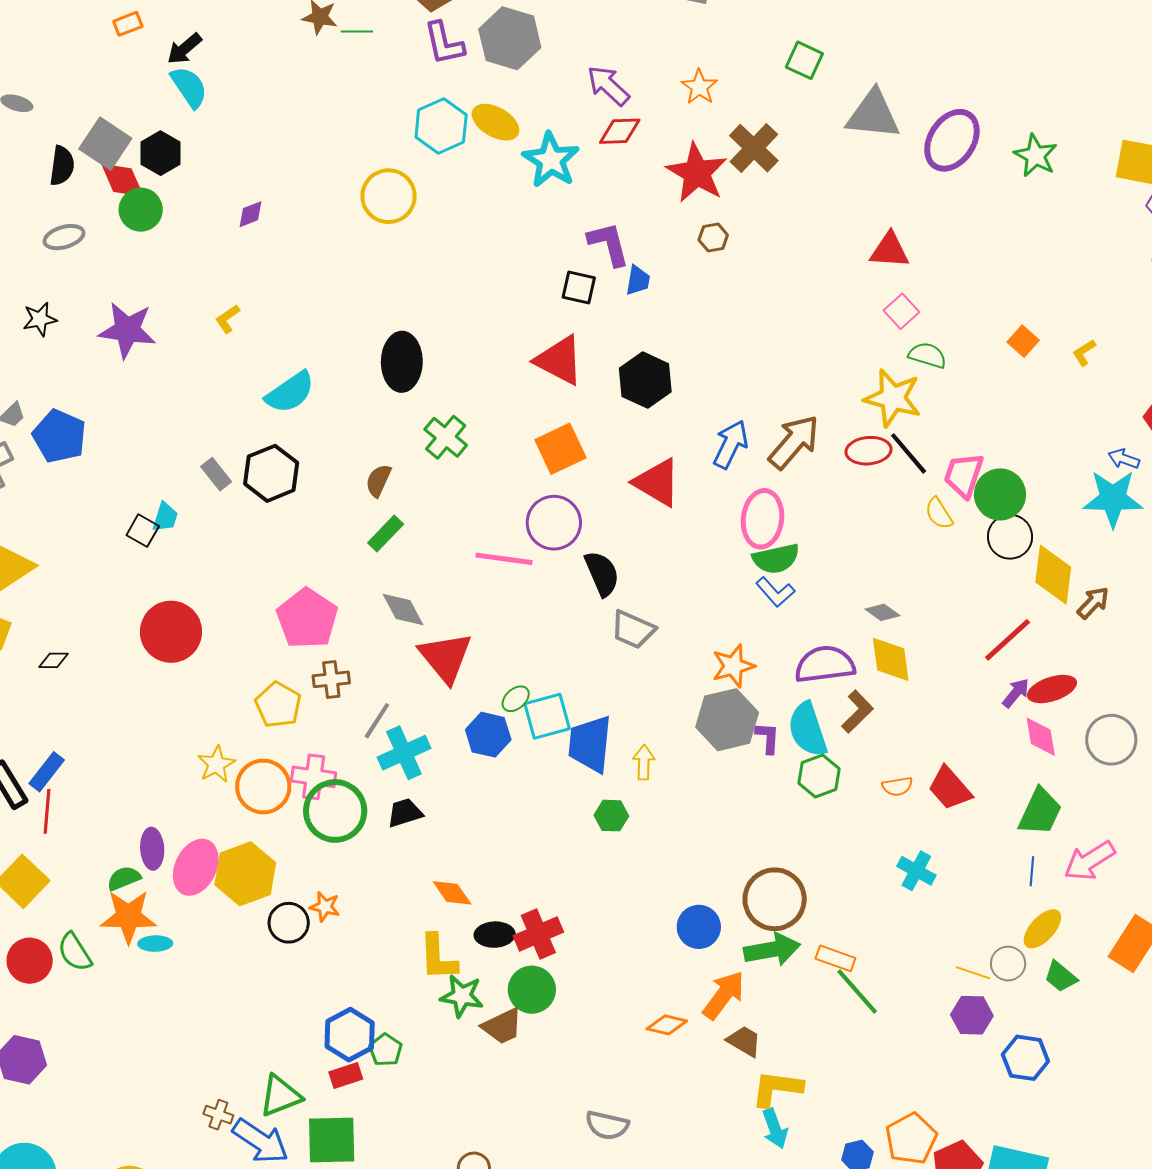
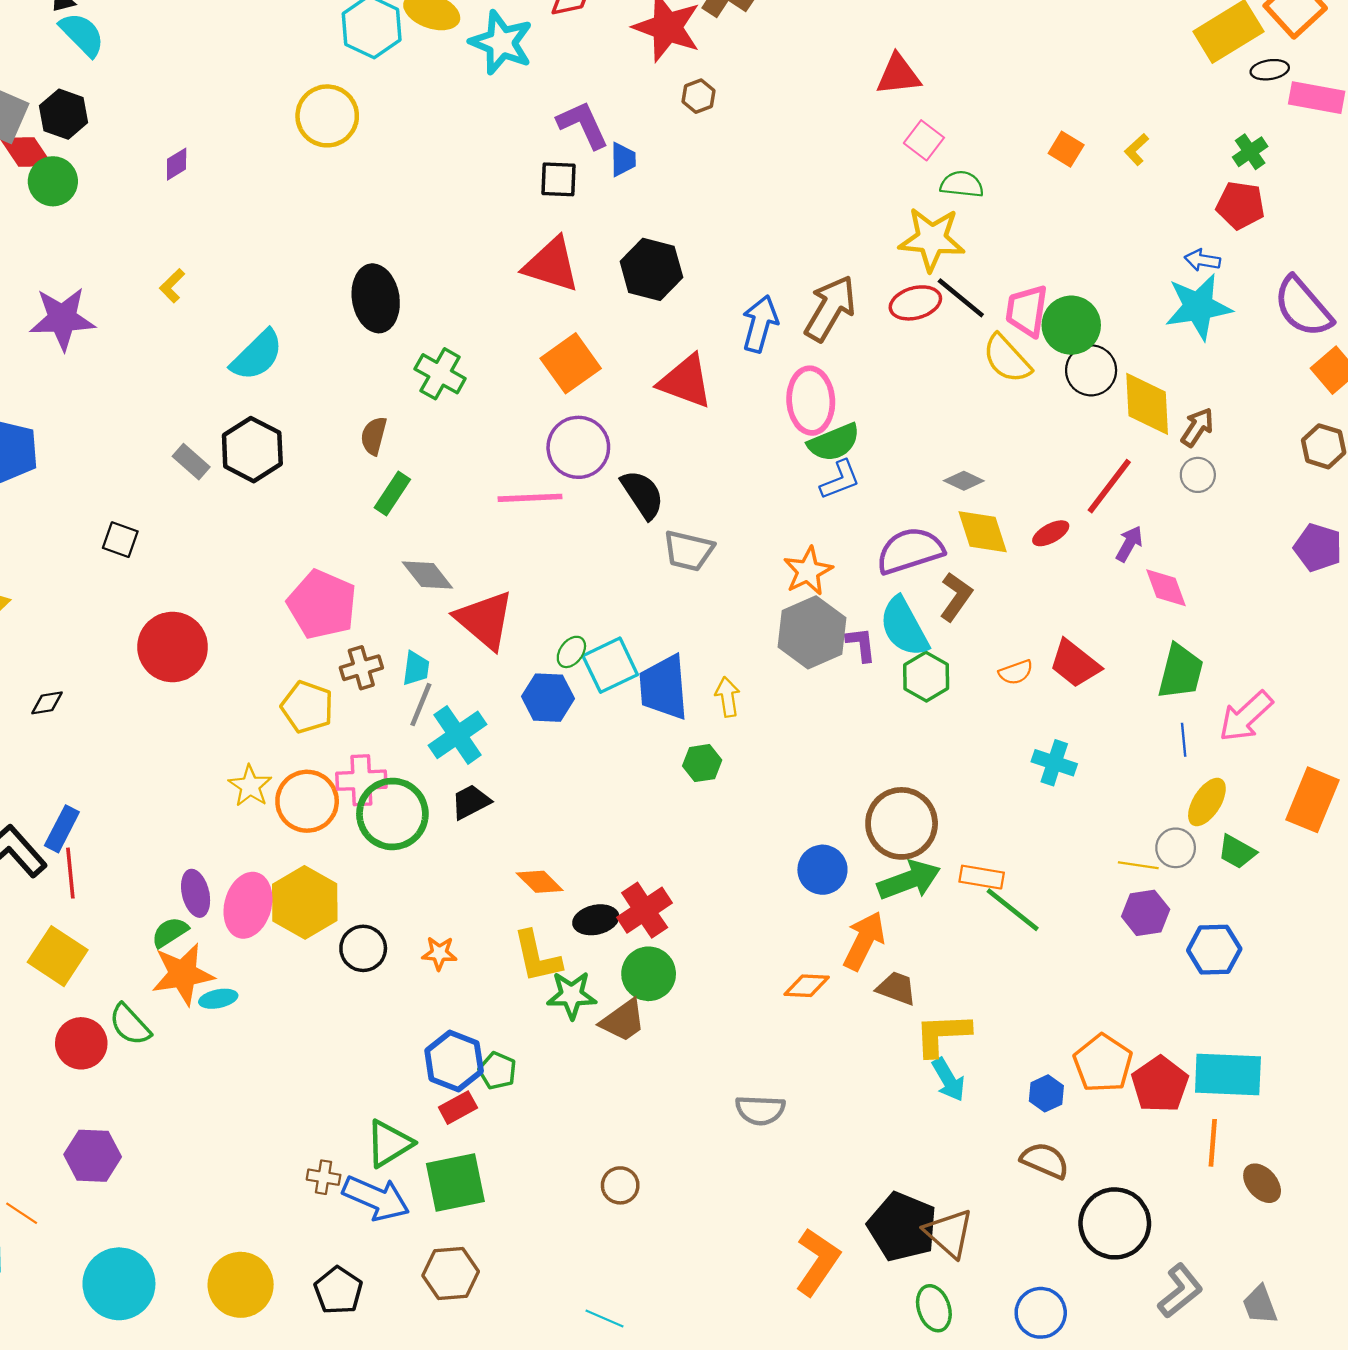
yellow semicircle: (939, 513) -> (1007, 359), size x1.4
cyan trapezoid: (165, 517) -> (416, 668), moved
blue L-shape: (775, 592) -> (840, 480), turned -60
red ellipse: (1052, 689) -> (1051, 533), moved, size x0.7
gray circle: (1111, 740) -> (1198, 475), moved, size x0.6
orange star: (325, 907) -> (439, 953), moved

